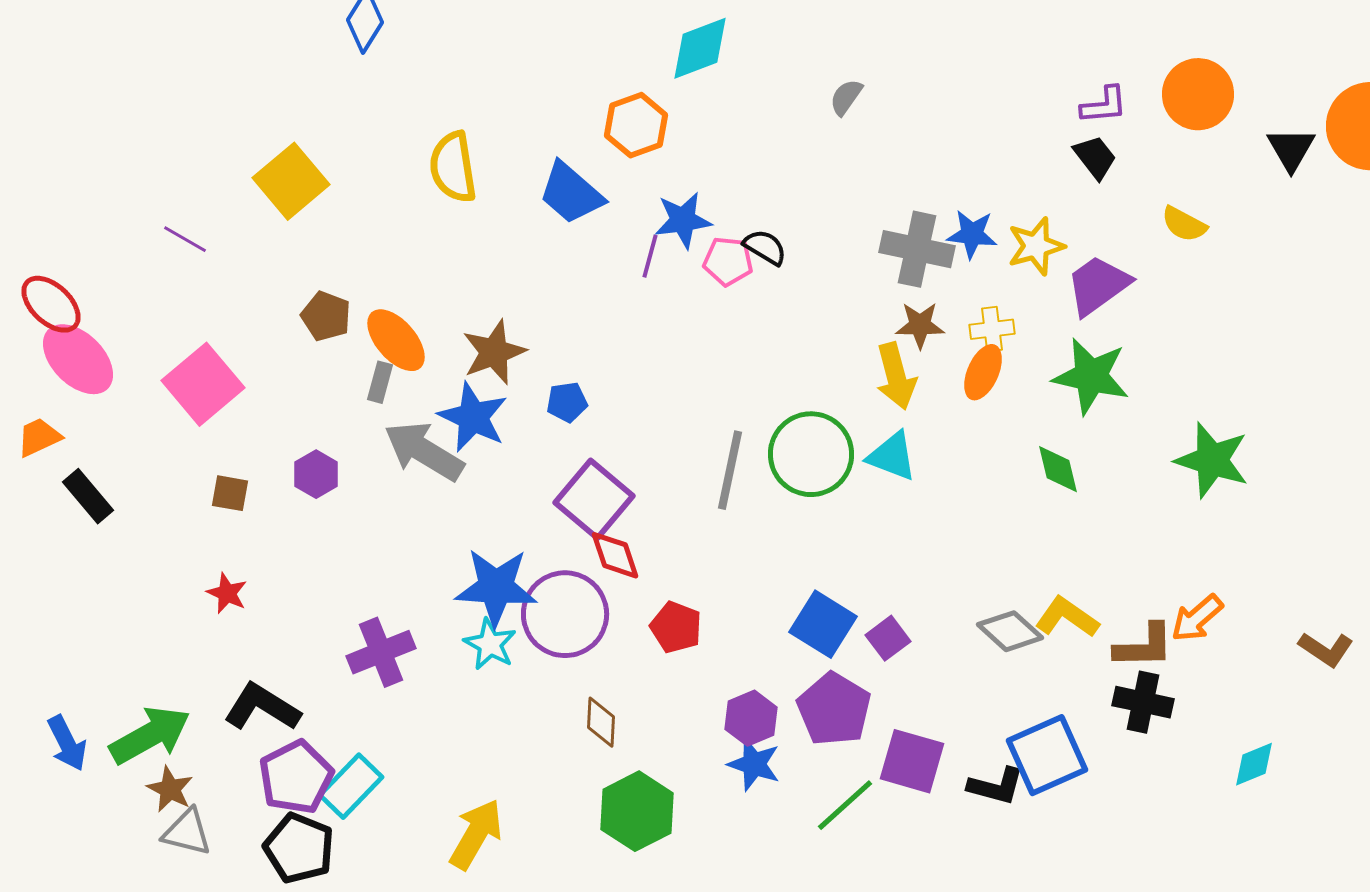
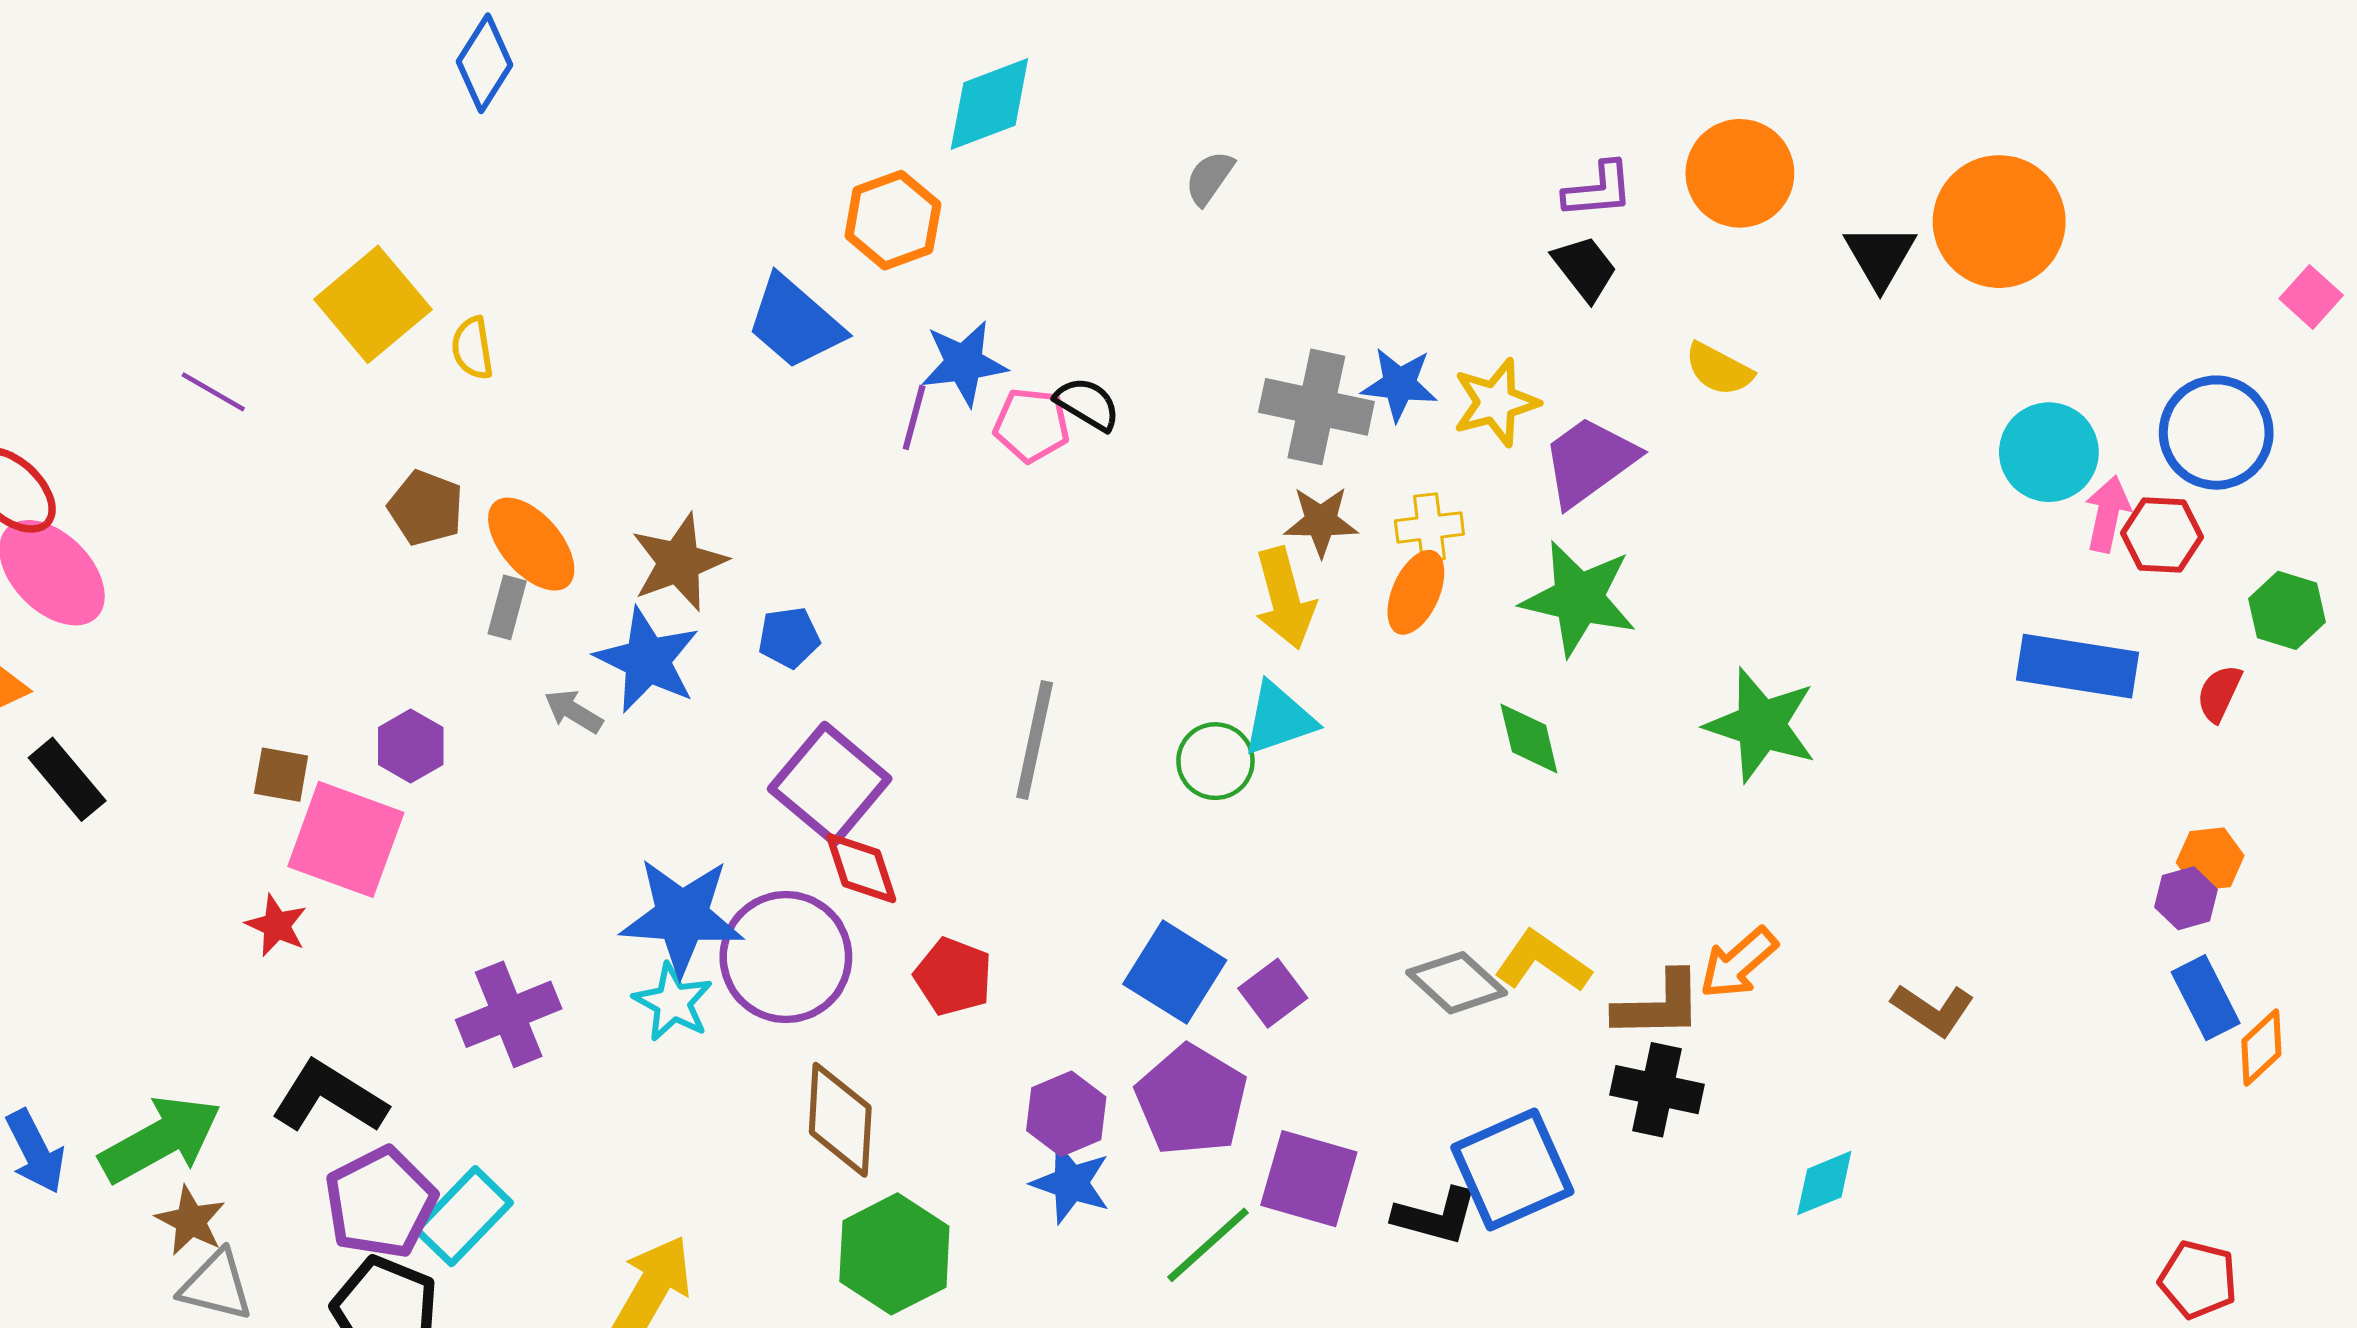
yellow semicircle: (453, 167) -> (472, 348), moved, size x0.6
pink square: (203, 384) -> (346, 839), moved, turned -30
gray arrow: (424, 451) -> (573, 711), size x0.5
green circle: (811, 454) -> (1215, 761), moved, size x0.6
cyan triangle: (892, 456) -> (1279, 719), turned -40
brown diamond: (601, 722) -> (840, 1120), size x1.5

